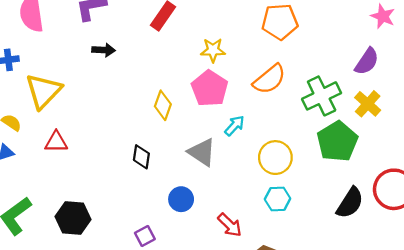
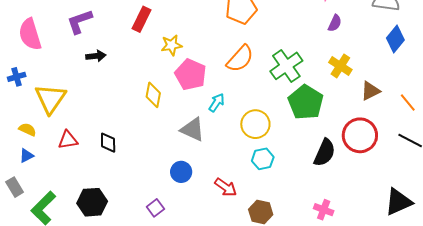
yellow star: (213, 50) -> (171, 45), moved
purple semicircle: (367, 61) -> (335, 23), moved, size x0.7
yellow cross: (368, 104) -> (340, 66), moved
black diamond: (141, 157) -> (108, 143), moved

